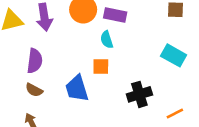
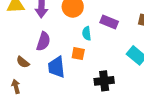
purple rectangle: (115, 15) -> (109, 22), moved
purple semicircle: (35, 61) -> (43, 41), moved

